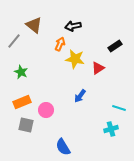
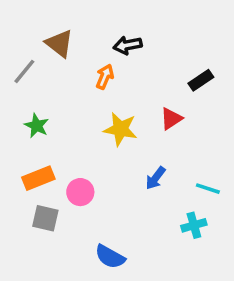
yellow star: (75, 59) -> (120, 129), moved
blue arrow: (80, 96) -> (155, 178), moved
blue semicircle: (63, 147) -> (110, 257), turned -30

